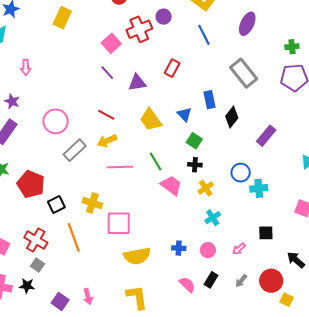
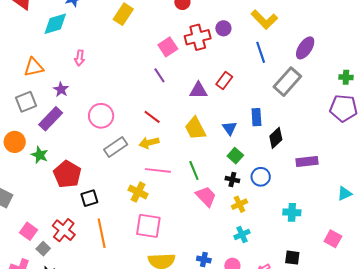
gray rectangle: (244, 73) -> (287, 82), moved, turned 72
purple triangle: (137, 83) -> (198, 90), moved
purple rectangle: (266, 136) -> (307, 161), turned 35
blue circle: (241, 173) -> (261, 177), moved
yellow cross: (92, 203) -> (138, 192), moved
gray square: (38, 265) -> (43, 249), moved

